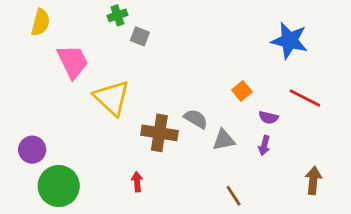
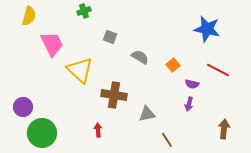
gray square: (140, 36) -> (110, 37), moved
gray semicircle: (196, 119) -> (140, 57), moved
gray triangle: (224, 140) -> (147, 114), moved

